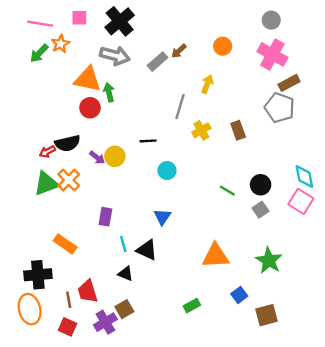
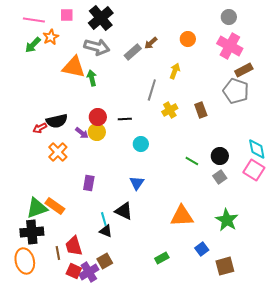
red circle: (90, 108) -> (98, 117), moved
green triangle: (46, 184) -> (37, 208), moved
cyan line: (123, 244) -> (104, 219), moved
red square: (68, 327) -> (74, 271), moved

